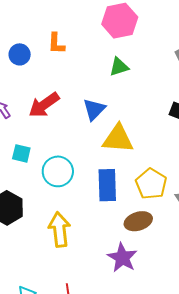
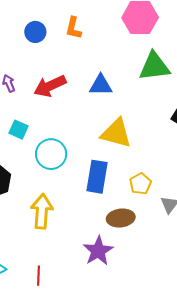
green triangle: (119, 67) -> (154, 66), moved, size x1.6
blue triangle: (94, 109) -> (101, 85), moved, turned 35
yellow pentagon: (151, 184) -> (140, 184), size x0.7

